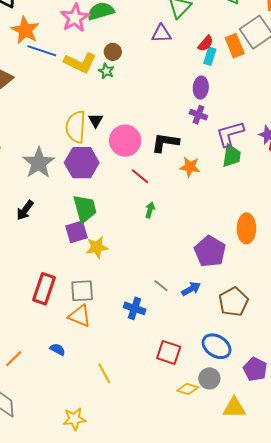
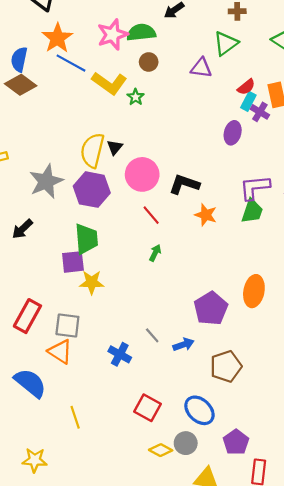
brown circle: (113, 52) -> (149, 62), moved
purple cross: (198, 115) -> (260, 112), moved
blue semicircle: (58, 349) -> (30, 383), size x2.0

